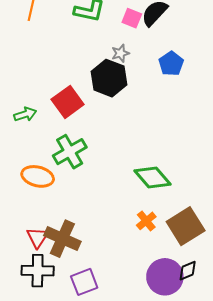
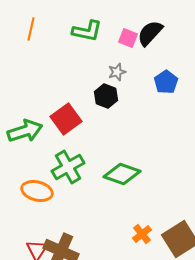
black hexagon: (109, 78) -> (106, 96), size x0.7
green arrow: (25, 114) -> (25, 131), size x1.6
green diamond: (152, 177) -> (122, 174), moved, turned -30

